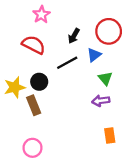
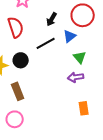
red semicircle: (34, 45) -> (16, 27), turned 45
brown rectangle: (34, 105) -> (18, 91), moved

